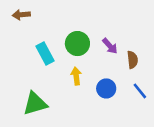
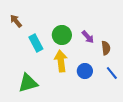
brown arrow: (21, 15) -> (16, 21), moved, turned 56
yellow arrow: (76, 76) -> (61, 61), size x1.5

